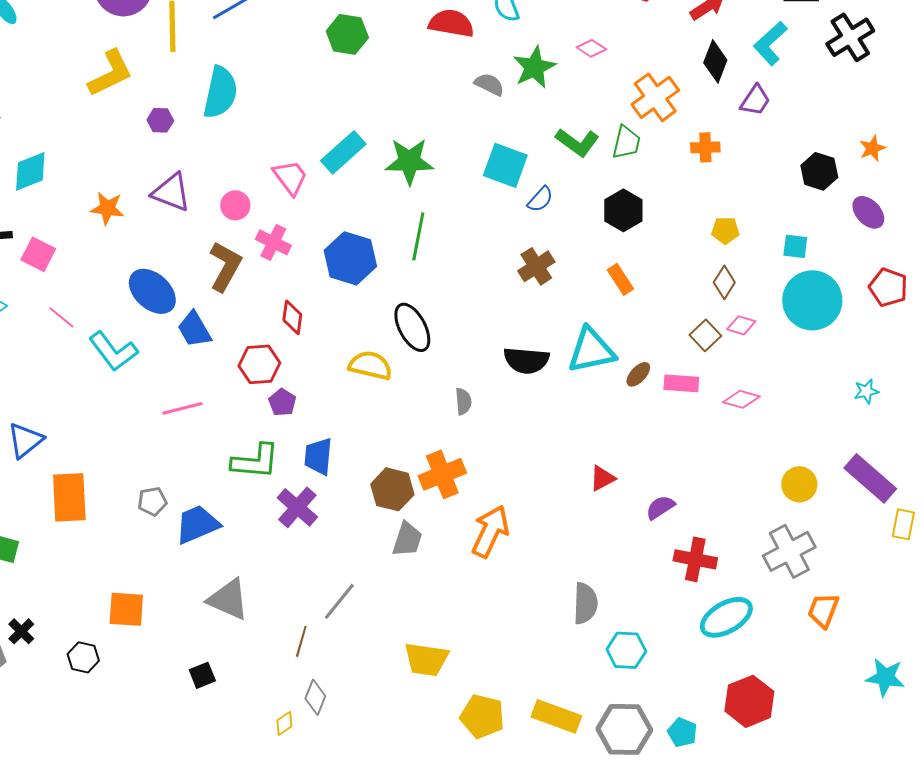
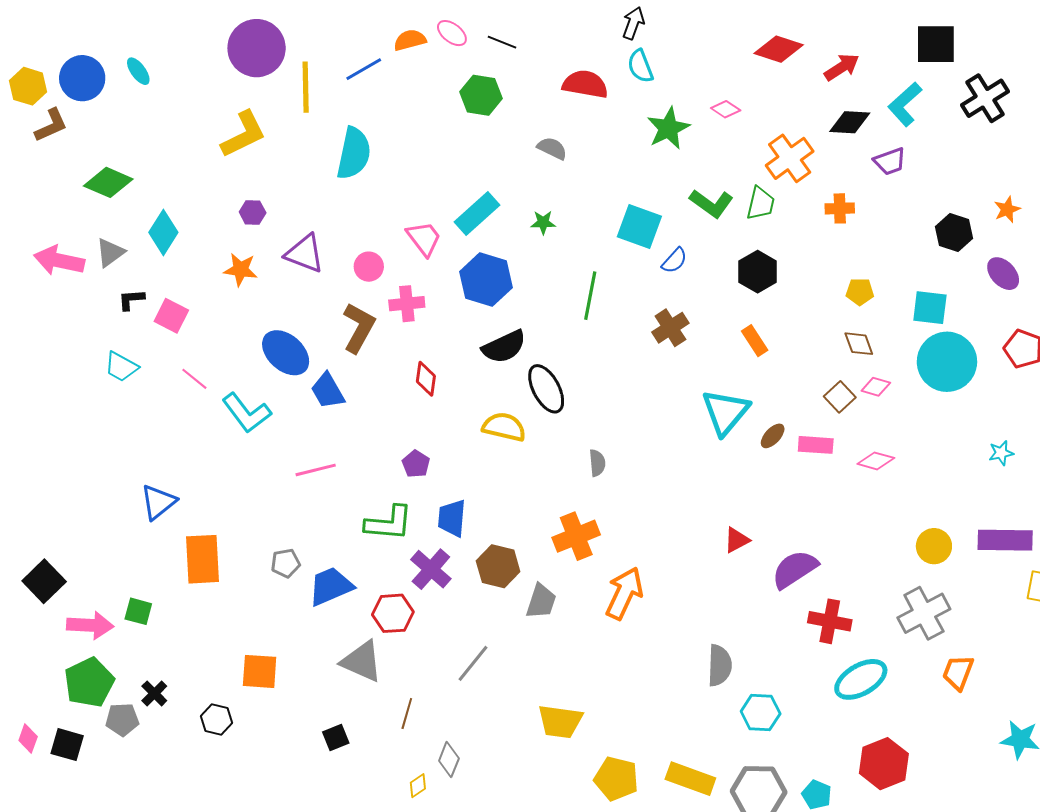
black diamond: (715, 61) -> (850, 122), turned 72
gray semicircle: (489, 84) -> (552, 148), moved
purple trapezoid: (755, 100) -> (890, 161), turned 36
purple hexagon: (160, 120) -> (253, 212), moved
green star: (409, 161) -> (543, 222), size x0.5
cyan diamond: (30, 171) -> (163, 232), turned -36
green line: (418, 236) -> (590, 296), moved
pink cross: (273, 242) -> (407, 304), turned -32
cyan square: (795, 246) -> (930, 308), size x1.4
blue hexagon: (350, 258) -> (486, 280), moved
brown diamond: (724, 282) -> (859, 344), turned -52
cyan triangle: (591, 350) -> (726, 412), turned -38
black semicircle: (526, 360) -> (504, 347), moved, turned -30
red hexagon: (259, 364) -> (393, 613), moved
purple rectangle: (870, 478) -> (1005, 540), turned -40
brown hexagon: (392, 489) -> (498, 566), moved
purple semicircle: (660, 507) -> (795, 569), size x1.6
brown line: (301, 641) -> (407, 713), moved

